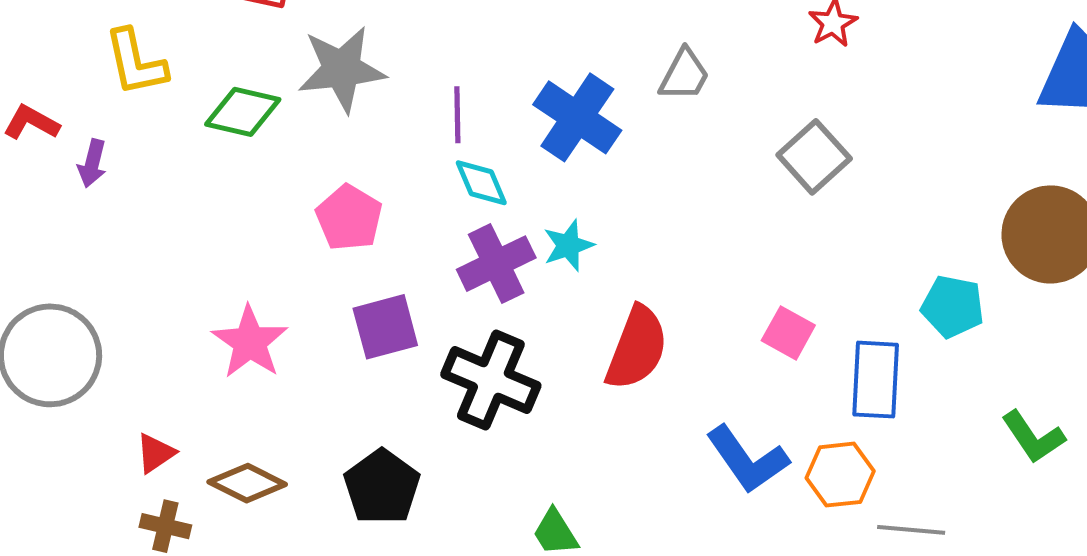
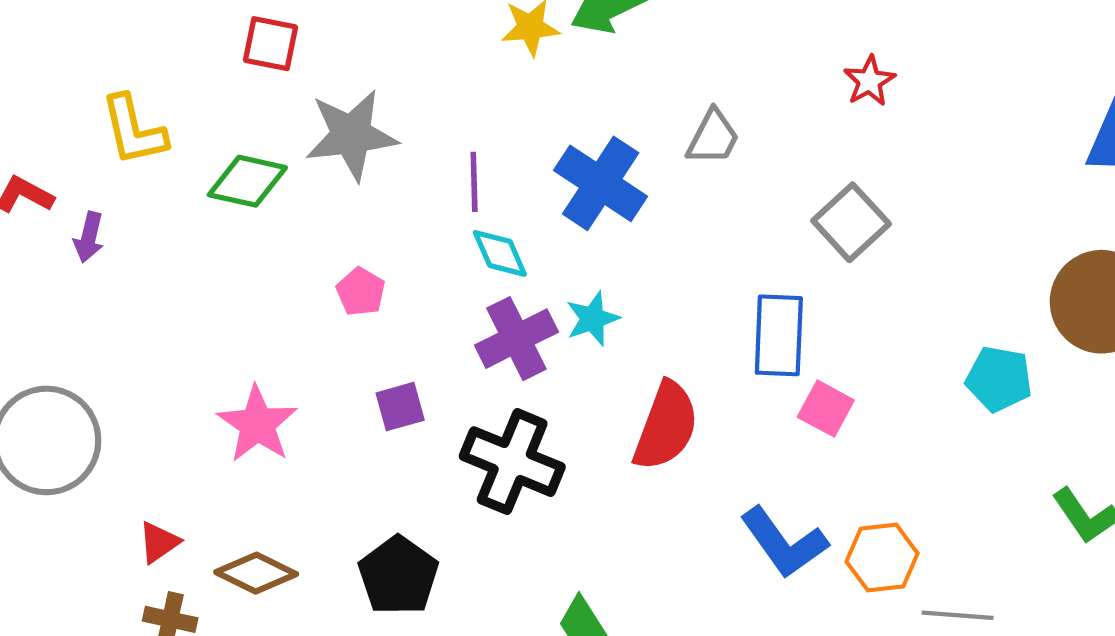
pink pentagon: (349, 218) -> (361, 292), size x0.7
purple square: (385, 327) -> (400, 407), size x0.7
blue rectangle: (876, 380) -> (779, 335), moved

